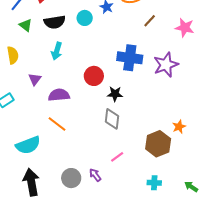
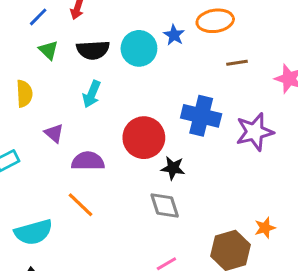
cyan circle: (85, 18) -> (139, 48), size x1.5
brown line: (150, 21) -> (237, 63), turned 32
red circle: (94, 76) -> (144, 138), size x1.4
purple triangle: (35, 79) -> (54, 133), turned -32
gray diamond: (112, 119) -> (165, 205), turned -30

